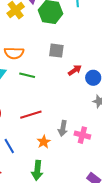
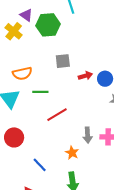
red arrow: (75, 70) -> (85, 76), turned 32
red line: (31, 115) -> (57, 115), moved

